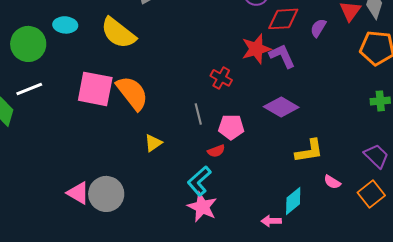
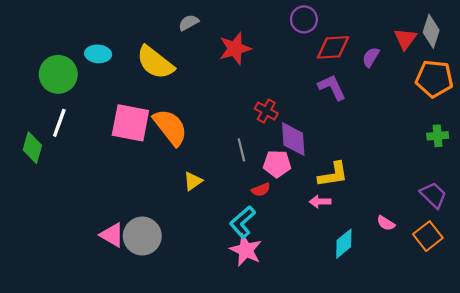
red star: (256, 49) -> (235, 48), moved
white line: (29, 89) -> (59, 123), turned -48
purple diamond: (281, 107) -> (293, 139), moved, turned 56
yellow L-shape: (309, 151) -> (333, 175), moved
pink arrow: (271, 221) -> (320, 202), moved

